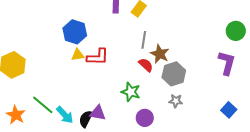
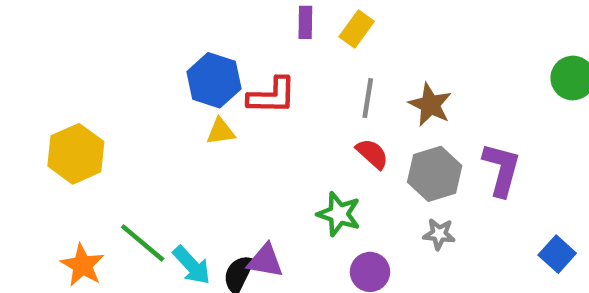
brown star: (160, 54) -> (430, 105), moved
red L-shape: (98, 57) -> (272, 96), moved
purple L-shape: (227, 63) -> (501, 169), moved

